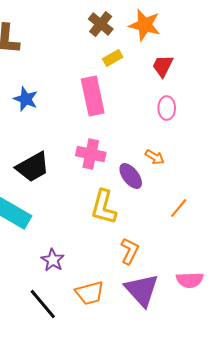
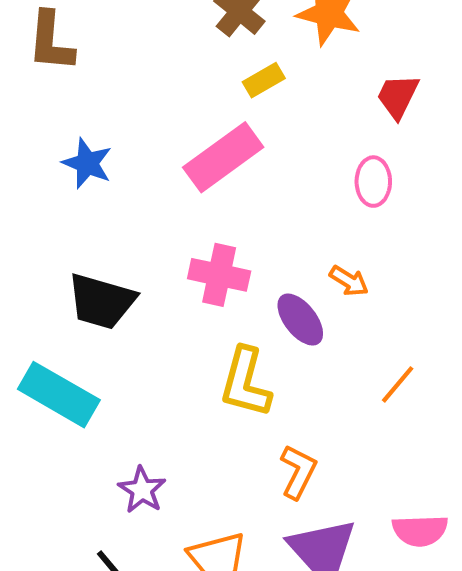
red trapezoid: (163, 66) -> (398, 96), moved
pink rectangle: (93, 96) -> (223, 157), turned 66
black trapezoid: (33, 167) -> (101, 301), turned 45

